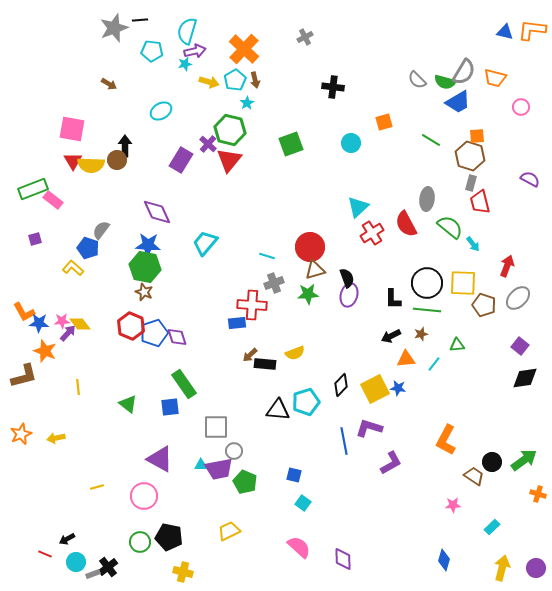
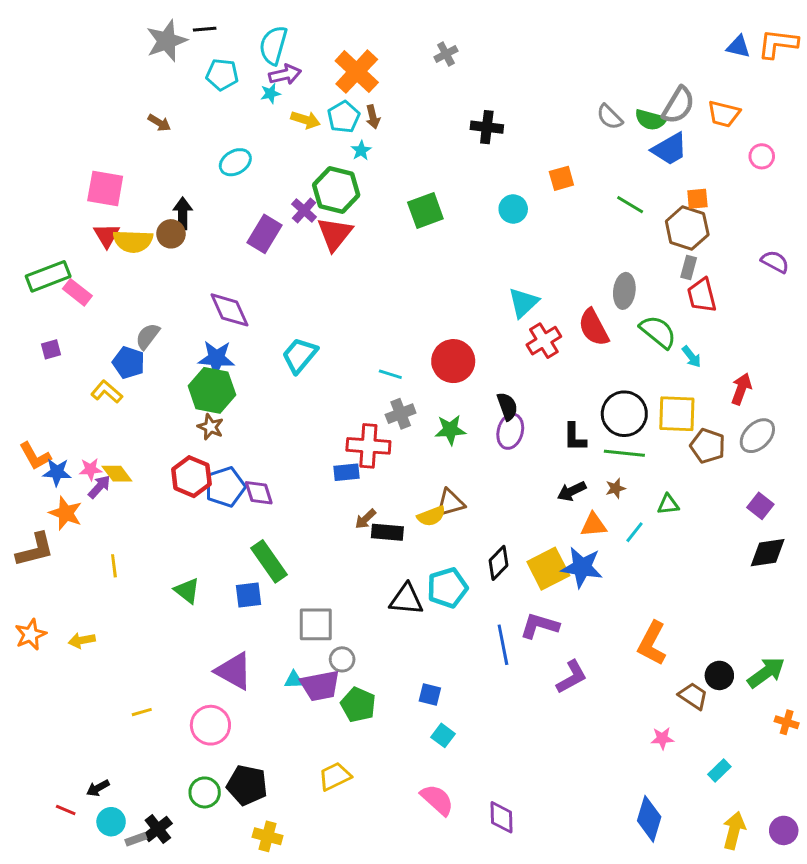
brown triangle: (315, 270) -> (450, 503), moved
blue star: (398, 388) -> (582, 567), size x1.8
blue diamond: (444, 560) -> (649, 819), size x1.4

